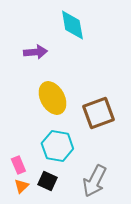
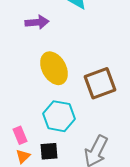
black square: (47, 181) -> (49, 151), turned -30

